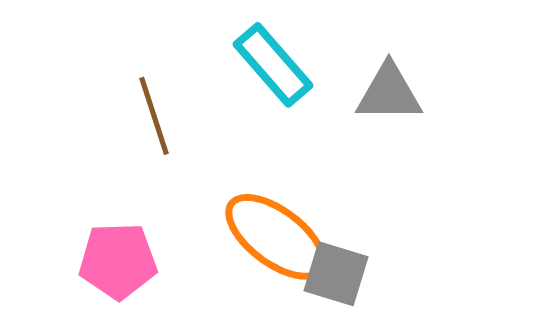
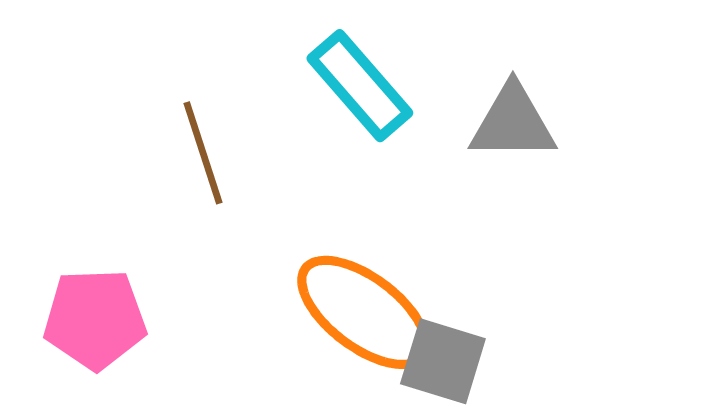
pink pentagon: (118, 261) -> (95, 319), moved

